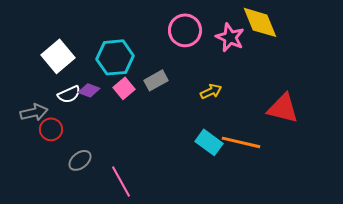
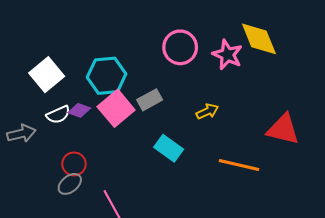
pink square: (124, 88) -> (116, 108), size x1.6
red circle: (51, 129) -> (74, 164), moved
cyan rectangle: (209, 142) -> (169, 148), moved

